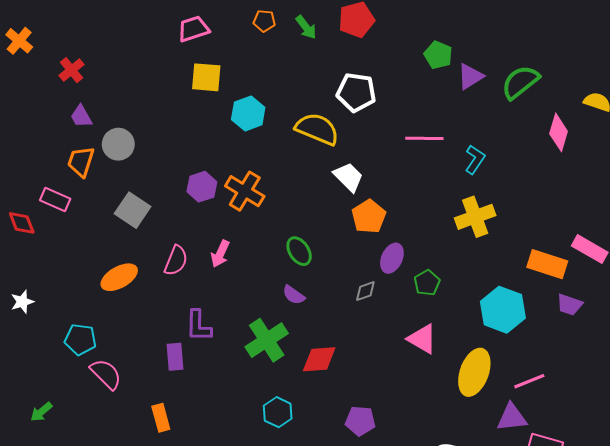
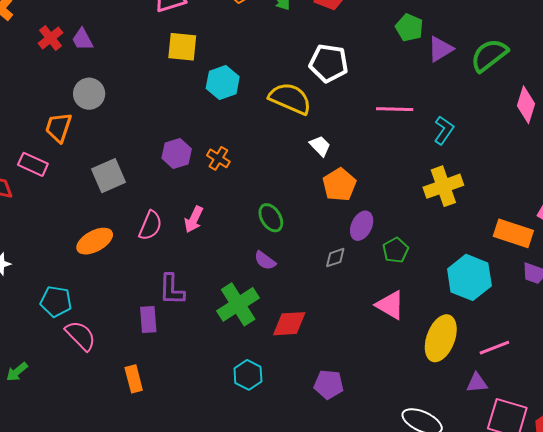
purple trapezoid: (81, 116) -> (82, 39), moved
gray circle: (118, 144) -> (89, 94), moved
white trapezoid: (348, 177) -> (320, 146), size x0.7
orange cross: (245, 191) -> (218, 158), size x0.6
gray square: (133, 210) -> (109, 176), turned 32
purple triangle: (512, 417) -> (477, 383), size x0.7

